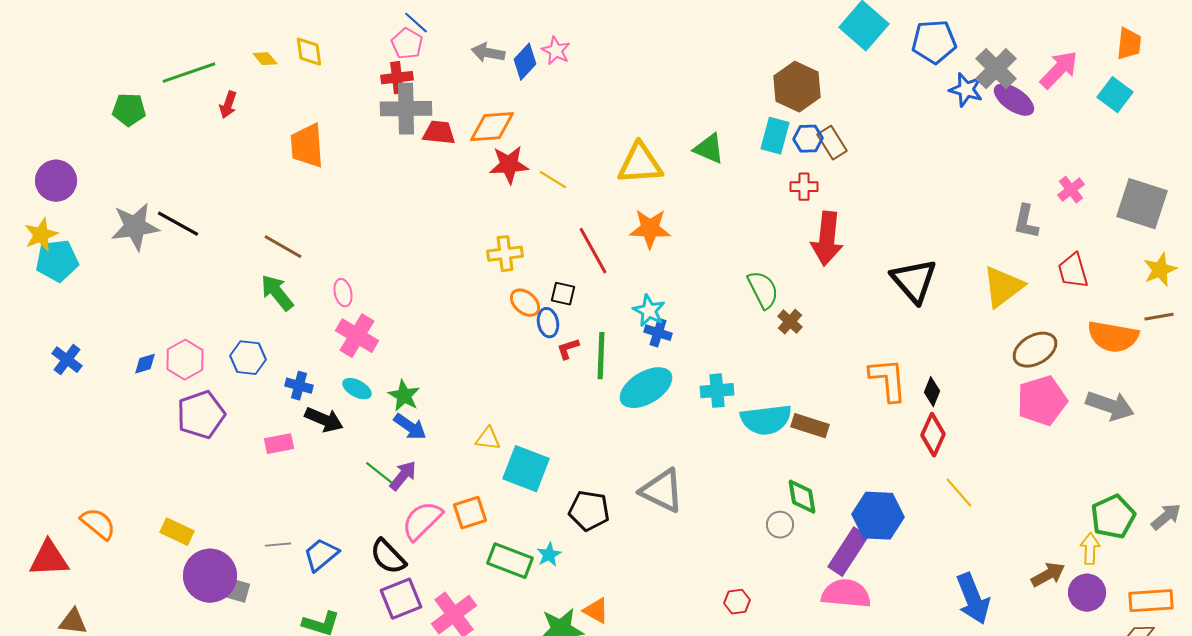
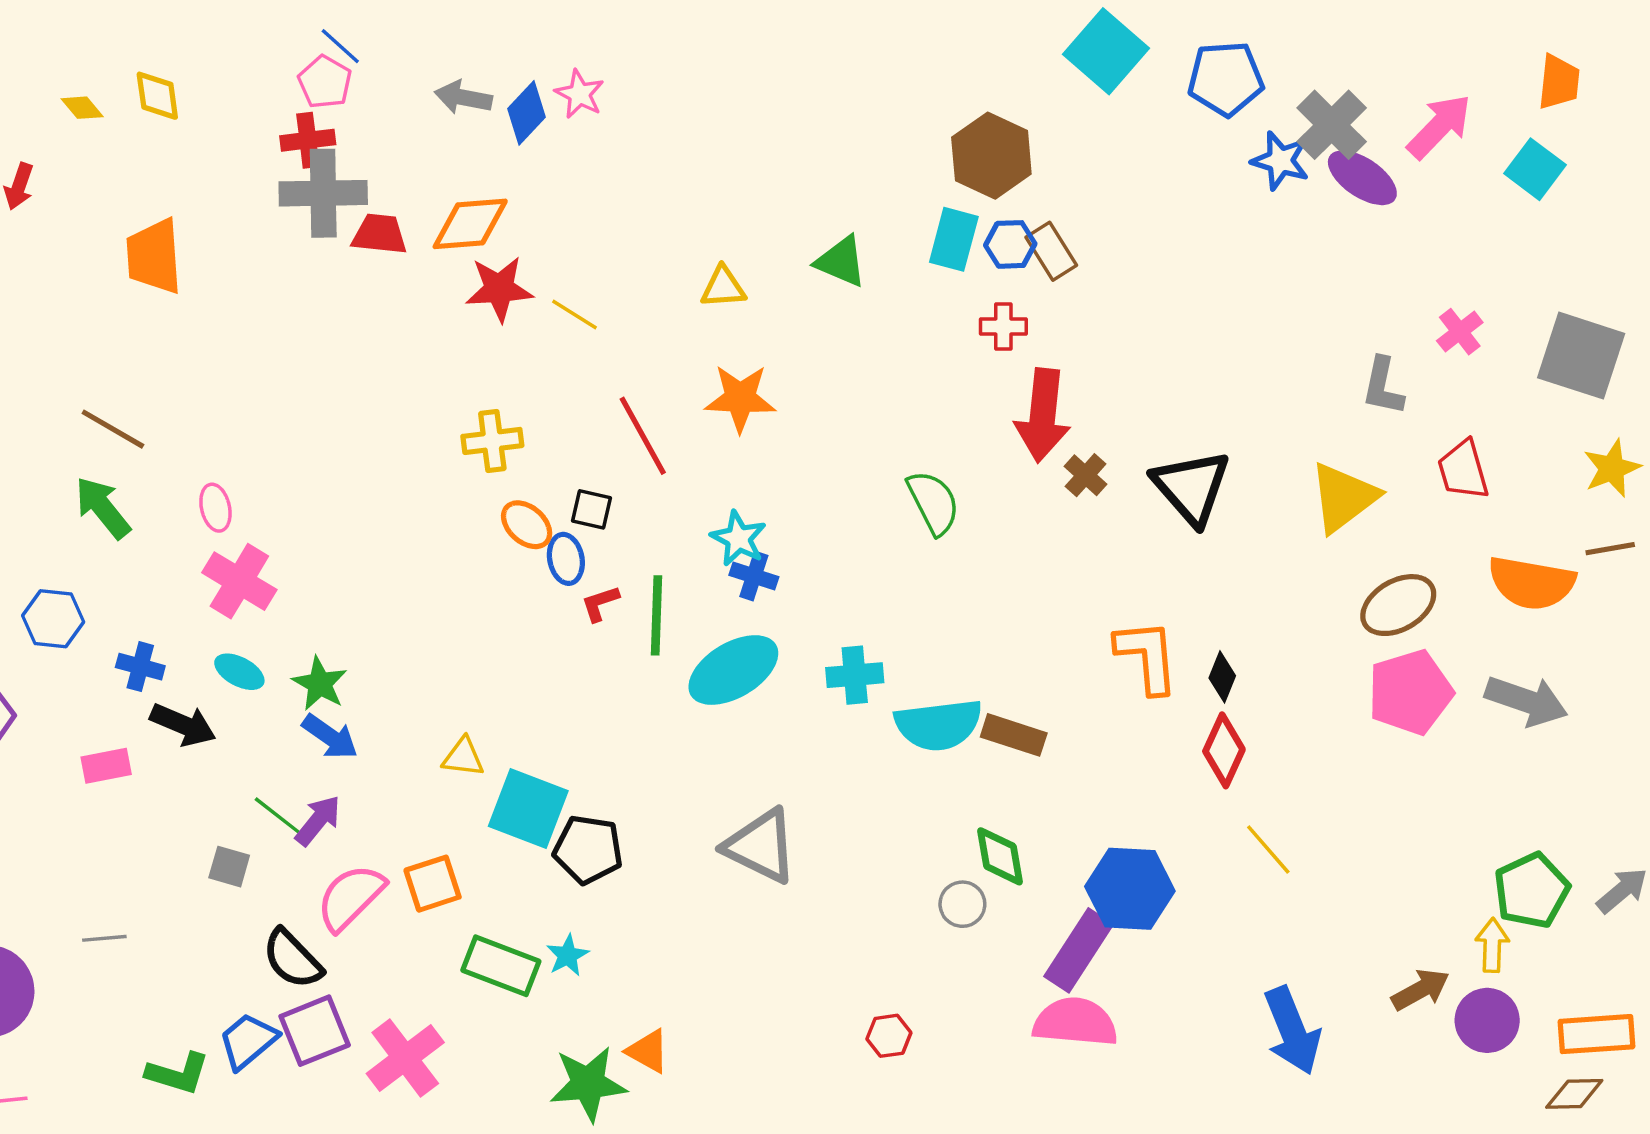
yellow triangle: (640, 164) -> (723, 287), size x0.6
brown cross: (790, 322) -> (1085, 475), moved
black pentagon: (589, 511) -> (588, 849), moved
blue trapezoid: (321, 555) -> (248, 1041), moved
gray square: (238, 591) -> (229, 867), moved

